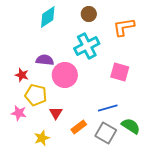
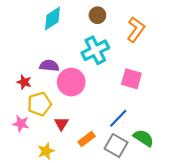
orange L-shape: (124, 27) -> (136, 29), turned 135
yellow pentagon: (36, 95) -> (39, 104), turned -30
blue line: (108, 108) -> (118, 118), turned -30

